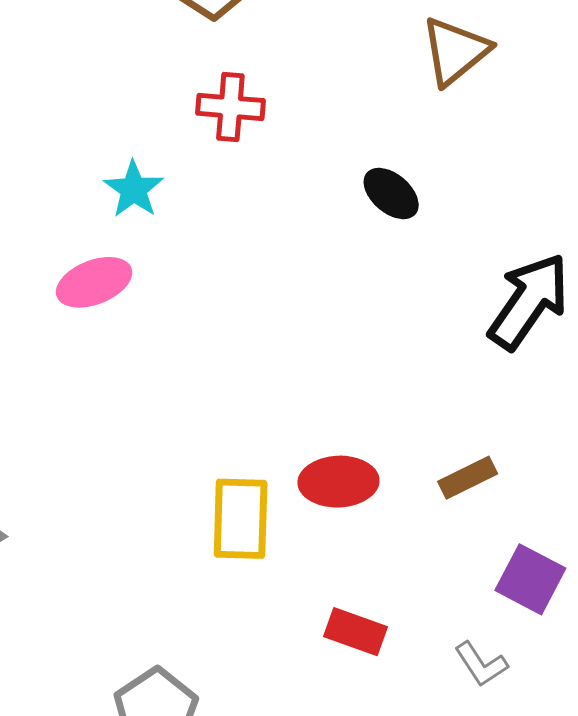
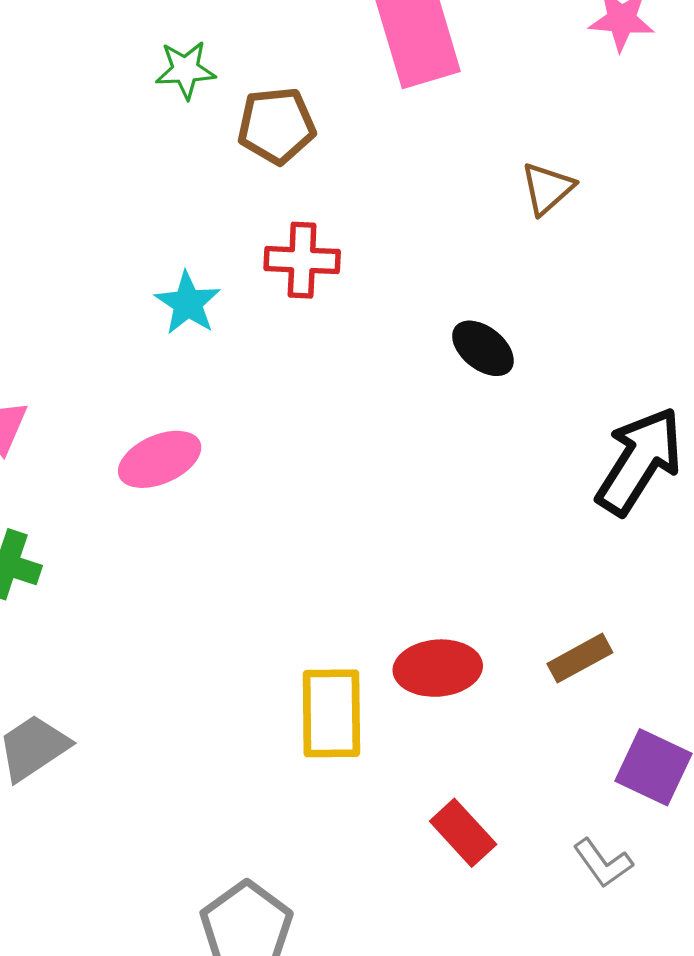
brown triangle: (455, 51) -> (547, 188), size x0.7
cyan star: (134, 189) -> (188, 303), moved
red rectangle: (355, 632) -> (463, 833), turned 30

